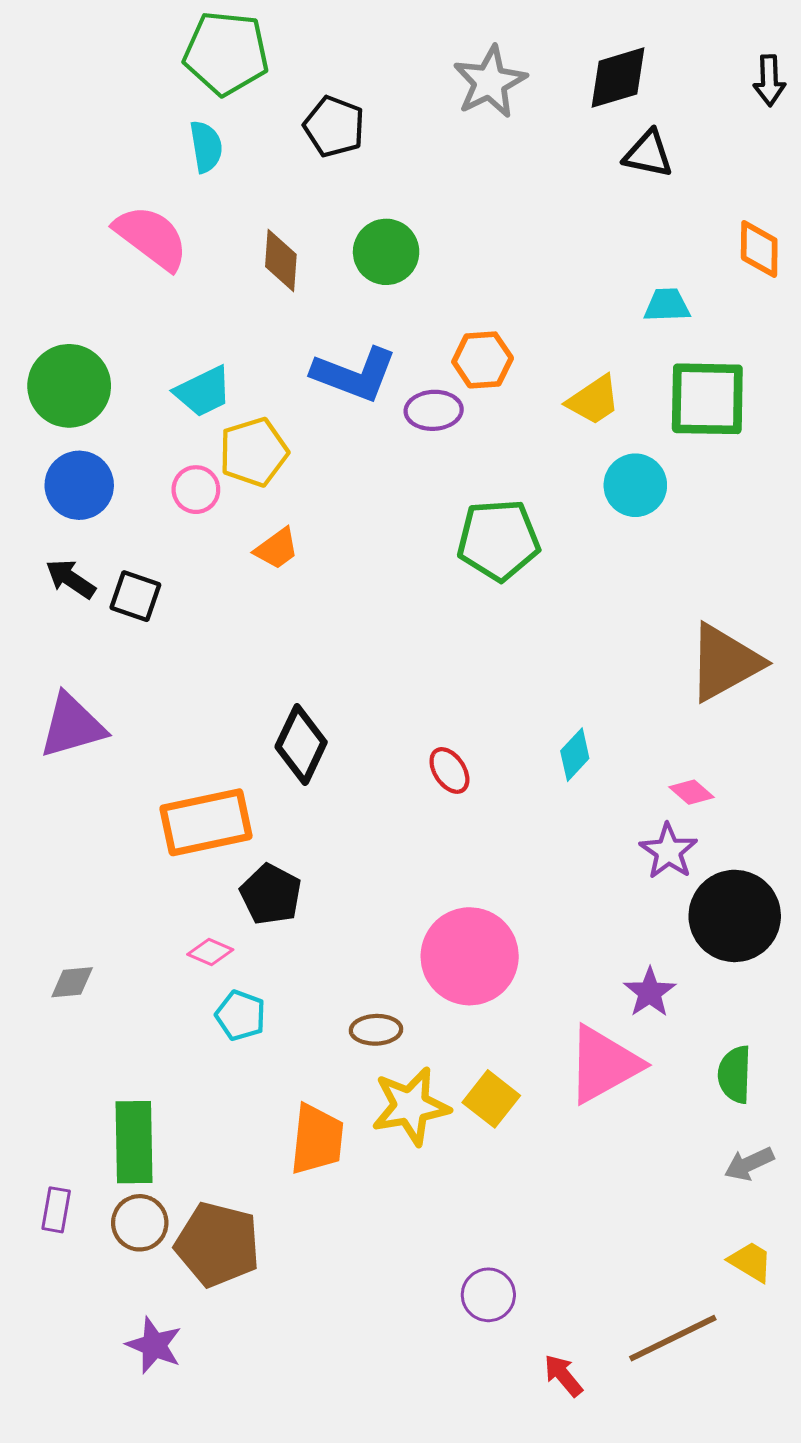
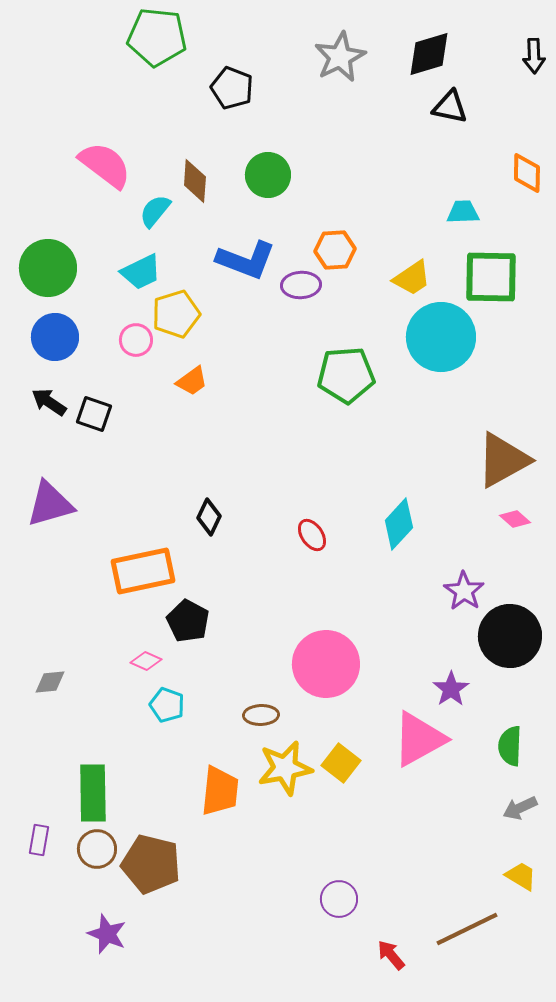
cyan semicircle: (206, 147) -> (155, 211), moved, turned -132
cyan circle: (635, 485) -> (441, 337), size x1.6
black diamond: (301, 745) -> (209, 517), size x0.7
cyan diamond: (575, 755) -> (399, 524), size x1.4
pink diamond: (691, 792) -> (515, 519), moved

